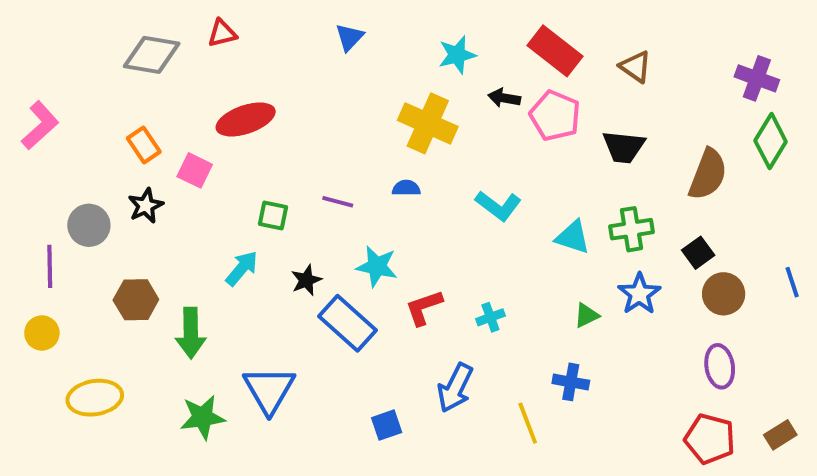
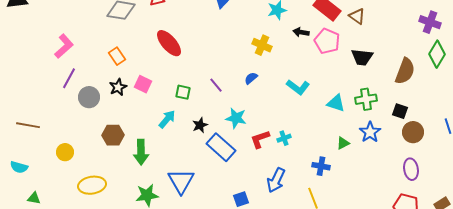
brown triangle: (635, 67) -> (357, 16), moved
red ellipse: (246, 119) -> (169, 43), turned 68
yellow cross: (428, 123) -> (262, 45), size x0.7
pink square: (195, 170) -> (143, 84), moved
blue semicircle: (406, 188) -> (251, 78), turned -40
purple line: (338, 202) -> (216, 85), turned 35
black square: (698, 253) -> (400, 111), turned -35
purple line: (50, 266) -> (69, 78), moved, turned 30
cyan cross: (490, 317) -> (284, 138), moved
blue cross: (571, 382) -> (321, 166), moved

